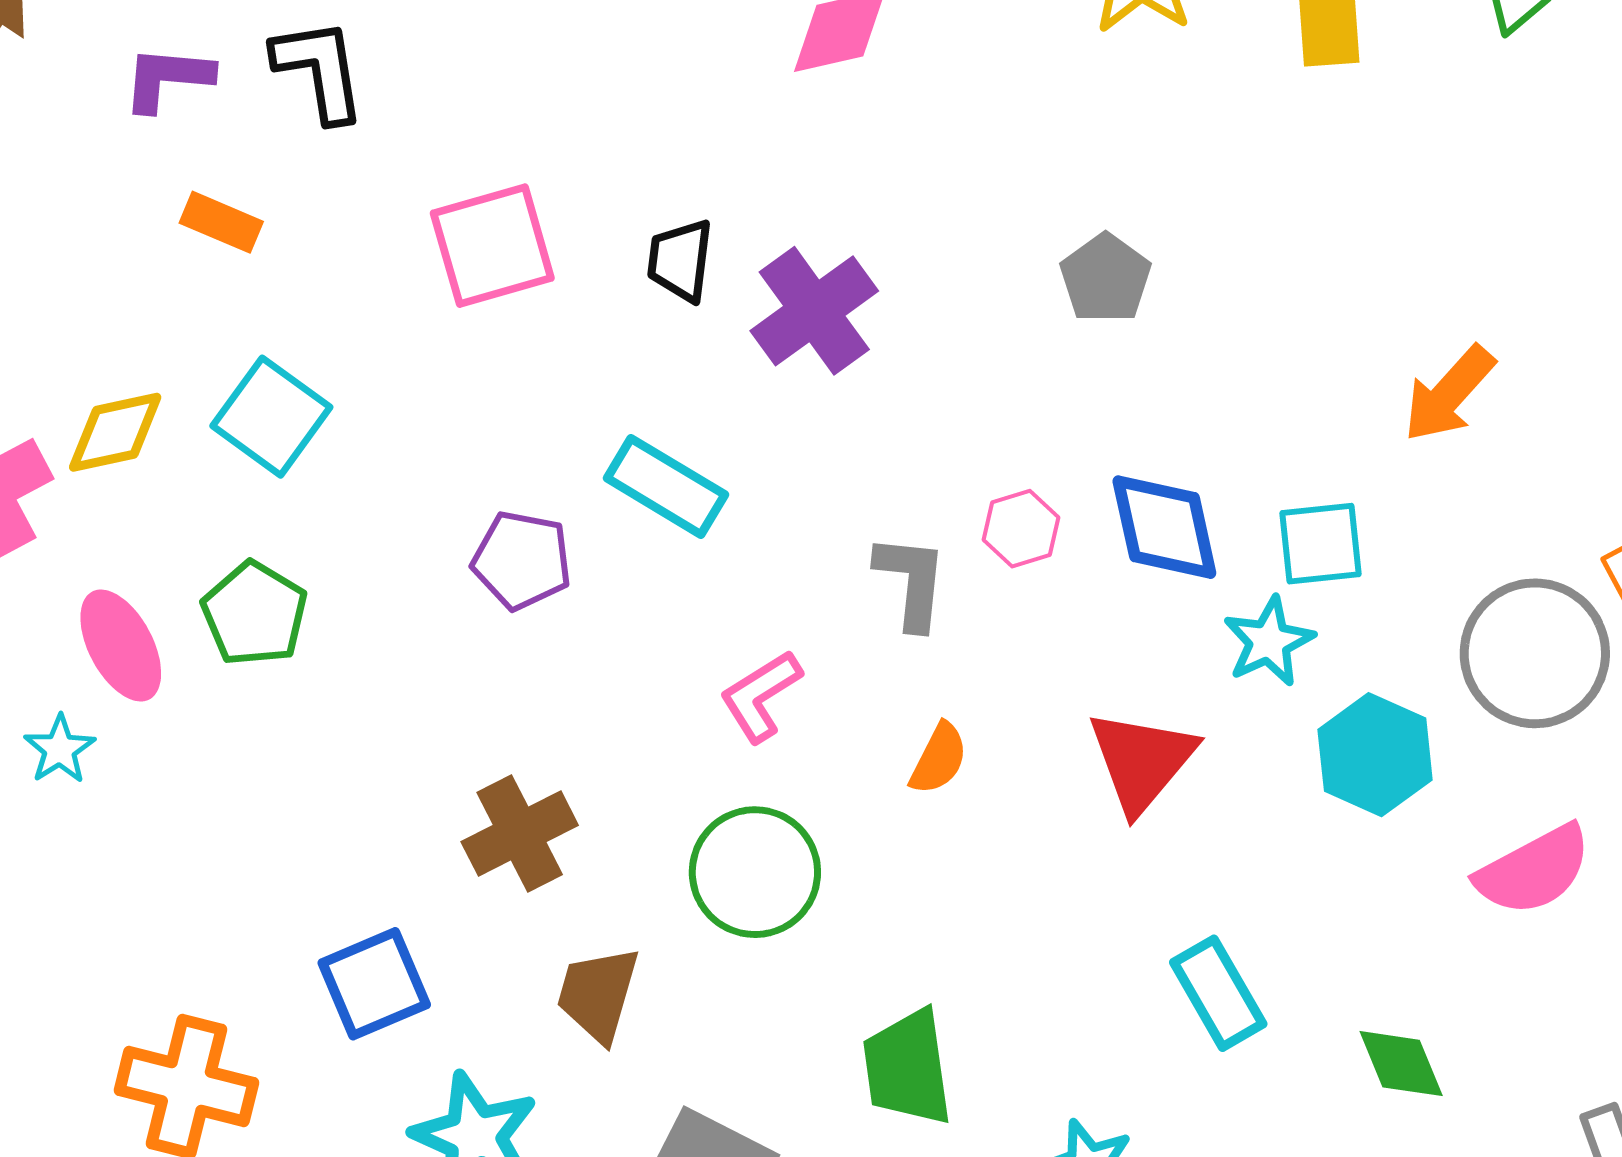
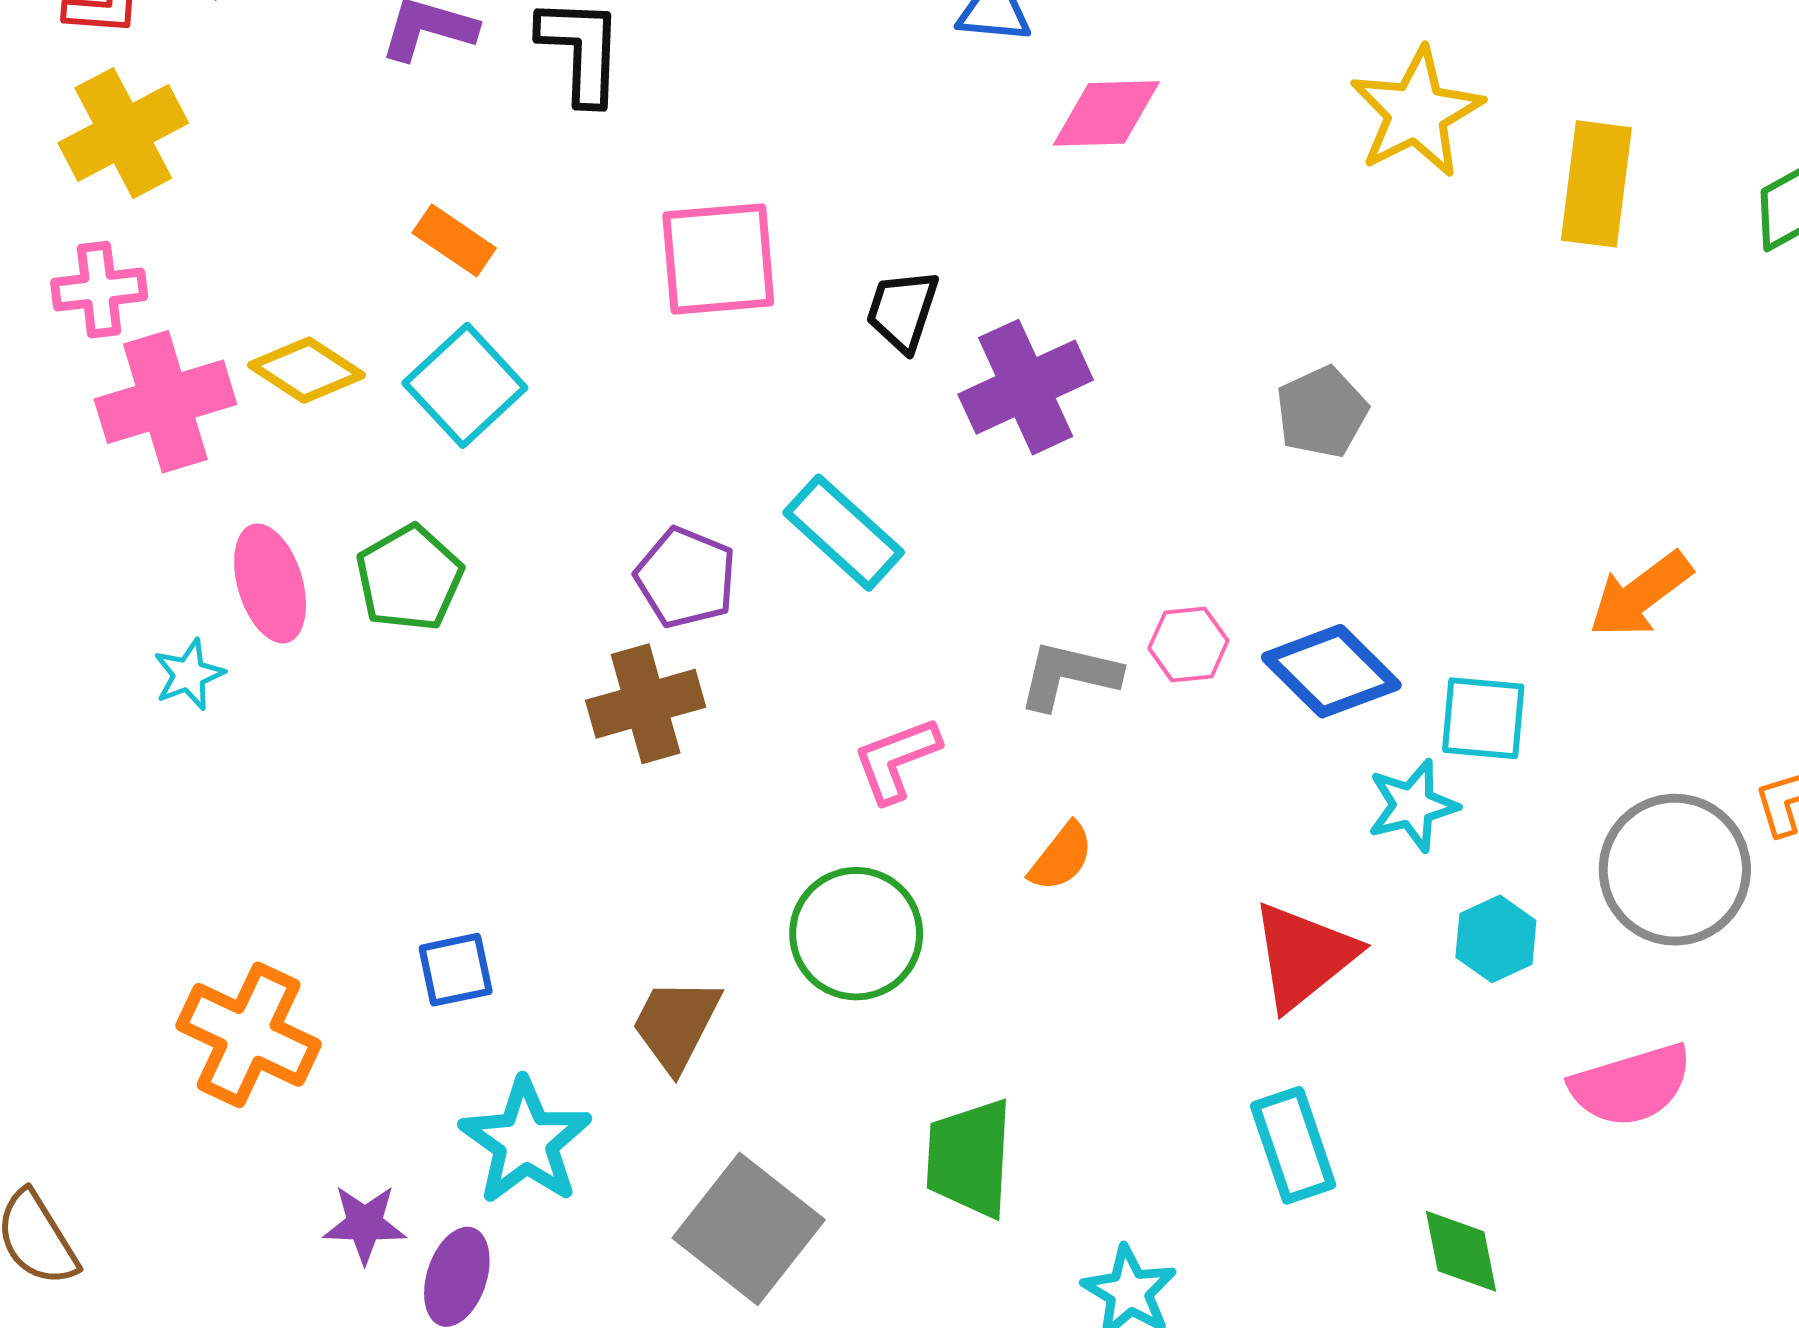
orange rectangle: (221, 222) -> (454, 240), moved
yellow diamond: (115, 432) -> (307, 370), turned 34
blue diamond: (1164, 527) -> (1331, 671), turned -44
gray L-shape: (911, 581) -> (1069, 675), turned -94
cyan hexagon: (1375, 755) -> (1496, 939), size x0.7
red triangle: (1142, 761) -> (1303, 956), moved
brown cross: (520, 833) -> (646, 704), moved
blue square: (374, 984) -> (456, 970), size x0.7

